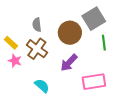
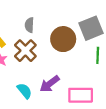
purple arrow: (69, 63) -> (50, 84), moved

